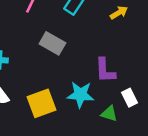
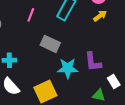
cyan star: (80, 95) -> (68, 68), moved

